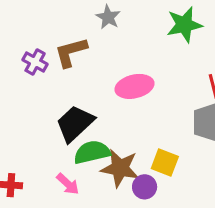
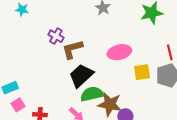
brown L-shape: (71, 52) -> (72, 49), moved
yellow square: (165, 162) -> (142, 72), moved, turned -30

